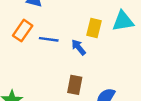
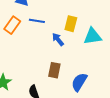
cyan triangle: (123, 21) -> (93, 36), moved
blue line: (49, 39) -> (37, 21), moved

